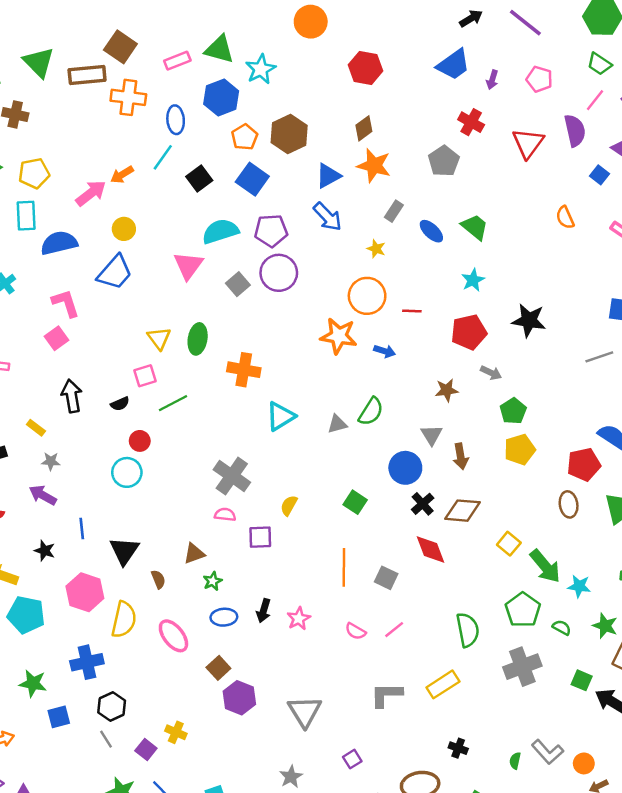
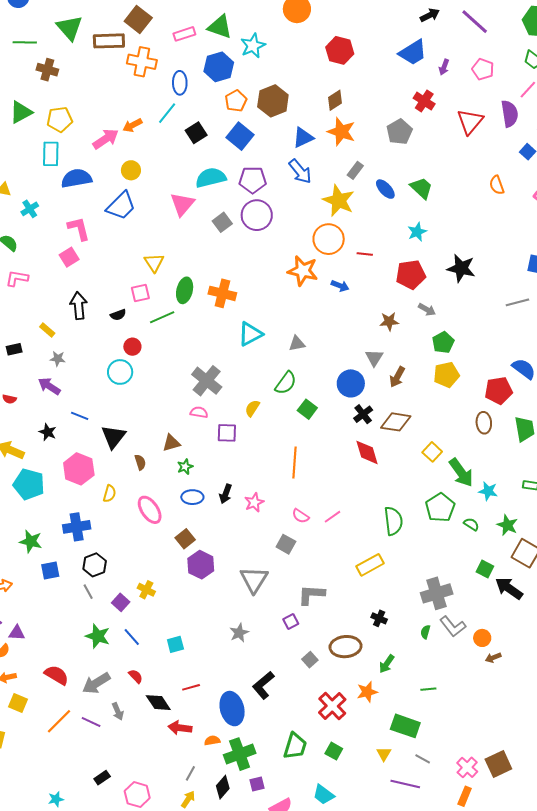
yellow star: (376, 249) -> (339, 201), size x2.0
green ellipse: (198, 339) -> (185, 290), moved
green semicircle: (371, 412) -> (286, 383), moved
brown arrow: (461, 456) -> (397, 377), turned 35
blue line: (82, 528) -> (80, 416), turned -66
gray square: (386, 578) -> (286, 544), moved
yellow semicircle: (124, 620) -> (109, 494), size x0.6
gray cross: (522, 667) -> (437, 593), moved
gray L-shape: (386, 695) -> (311, 595), moved

